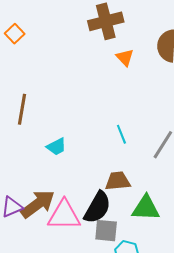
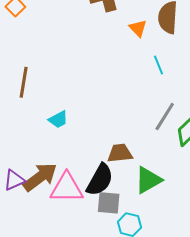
orange triangle: (125, 57) -> (138, 28), moved
cyan line: (121, 134) -> (158, 65), moved
green triangle: (146, 208) -> (148, 180), turned -32

